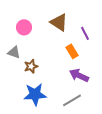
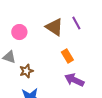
purple line: (85, 33) -> (76, 23), moved

